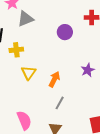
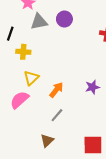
purple circle: (65, 32) -> (64, 19), moved
pink semicircle: (24, 120) -> (20, 100), moved, turned -120

